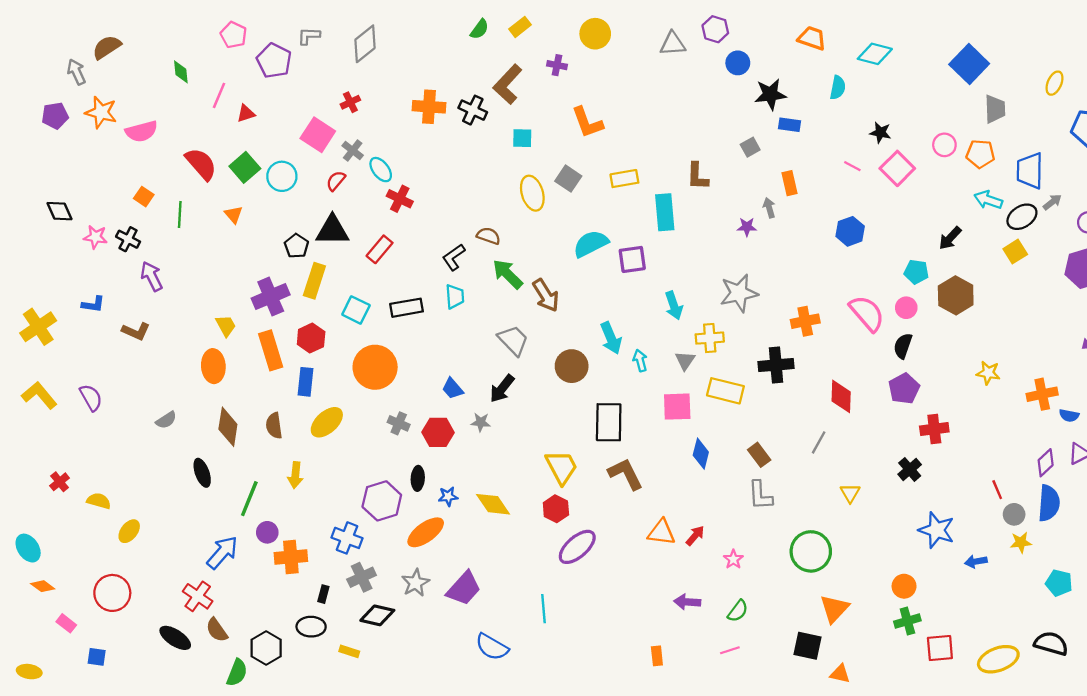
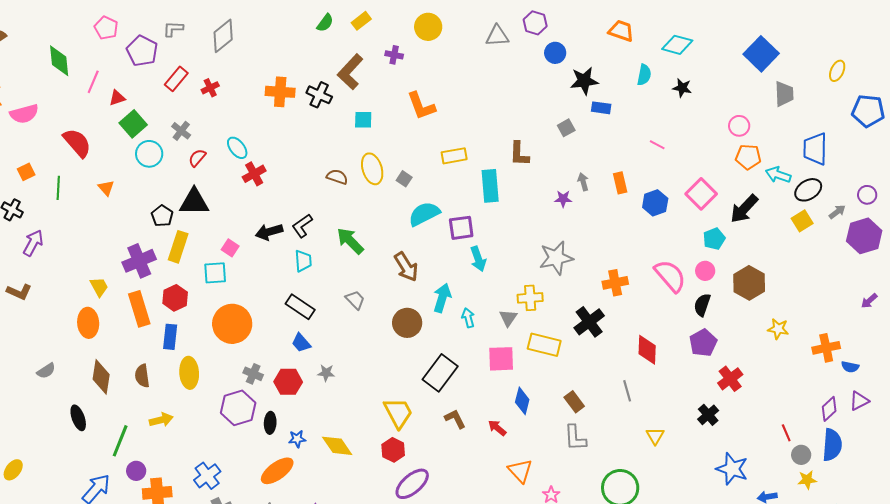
green diamond: (181, 72) -> (59, 61), size x1.5
black star: (880, 133) -> (682, 88), moved
pink square: (318, 135) -> (230, 248), moved, size x0.6
gray cross: (353, 150) -> (181, 131), moved
orange pentagon: (980, 154) -> (748, 157), moved
green square: (245, 167) -> (133, 124), moved
pink square: (897, 168) -> (701, 194), moved
gray square: (568, 179) -> (404, 179), moved, size x0.7
orange rectangle: (789, 183) -> (620, 183), moved
orange square: (144, 197) -> (26, 172), turned 30
red cross: (400, 199) -> (254, 174), turned 35
gray arrow: (1052, 202) -> (837, 212), moved
brown semicircle: (489, 236) -> (337, 177), moved
black arrow: (950, 238) -> (744, 209), size x1.4
red rectangle: (380, 249) -> (176, 79), moved
cyan pentagon: (916, 272) -> (714, 239), turned -30
purple arrow: (152, 276) -> (33, 243), turned 56
brown arrow: (546, 295) -> (406, 267), moved
brown hexagon: (956, 295) -> (749, 283), moved
cyan arrow: (674, 305) -> (478, 259), moved
black rectangle: (407, 308) -> (300, 307), moved, turned 44
cyan square: (356, 310) -> (215, 273), turned -30
cyan arrow: (611, 338) -> (442, 298), turned -140
gray trapezoid: (513, 340) -> (355, 300), size x0.7
black cross: (776, 365) -> (589, 322), turned -32
black arrow: (502, 389) -> (269, 232), moved, turned 36
yellow ellipse: (327, 422) -> (189, 373), turned -52
black rectangle: (609, 422) -> (440, 373), turned 36
red cross: (934, 429) -> (730, 379), turned -30
gray line: (819, 442) -> (627, 391), turned -45
brown L-shape: (626, 474) -> (455, 419), size x0.7
yellow arrow: (295, 475) -> (161, 420), turned -110
purple hexagon: (382, 501) -> (238, 408), moved
orange triangle: (661, 532) -> (520, 471), moved, turned 40
red arrow: (695, 536) -> (497, 428), moved, turned -90
blue cross: (347, 538) -> (207, 476), turned 32

